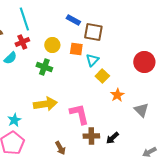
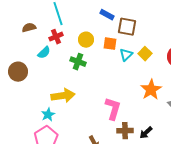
yellow square: (102, 76) -> (145, 54), moved
orange star: (117, 95) -> (151, 90), size x1.5
yellow arrow: (45, 104) -> (63, 96), moved
pink L-shape: (79, 114) -> (113, 109), turned 30

